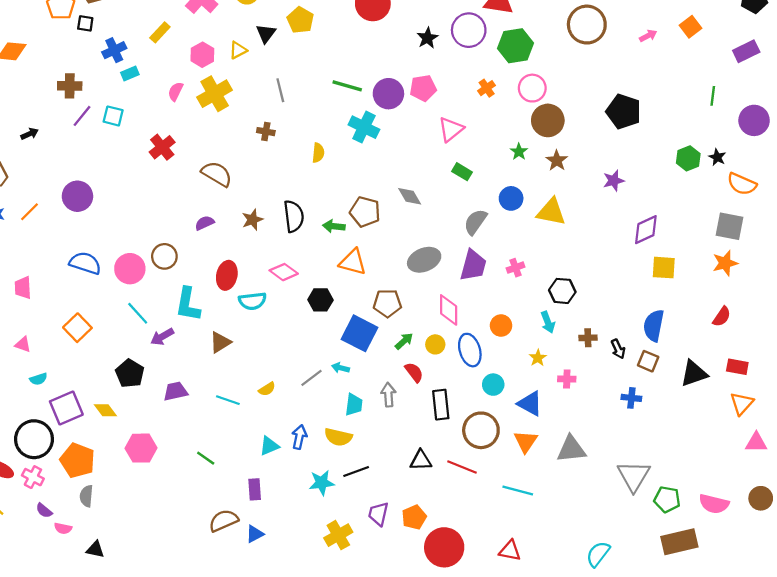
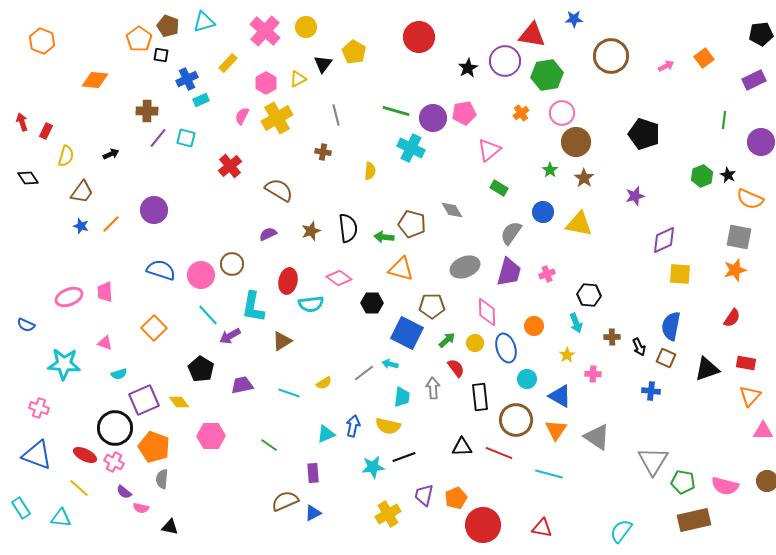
gray triangle: (571, 449) -> (597, 437), turned 40

